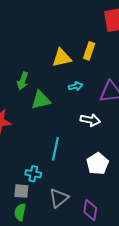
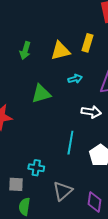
green arrow: (23, 81) -> (25, 51), moved
cyan line: (55, 149) -> (70, 143), moved
gray square: (21, 191) -> (16, 184), moved

